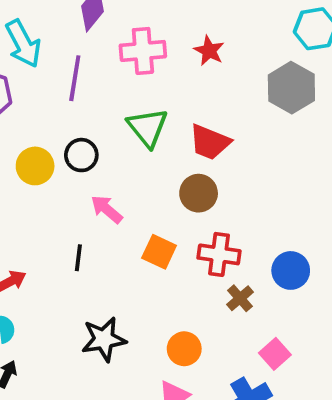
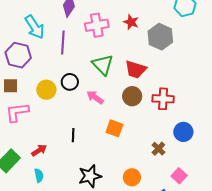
gray hexagon: (291, 88) -> (160, 37), moved
pink arrow: (107, 209) -> (95, 97), moved
red cross: (219, 254) -> (163, 99), moved

